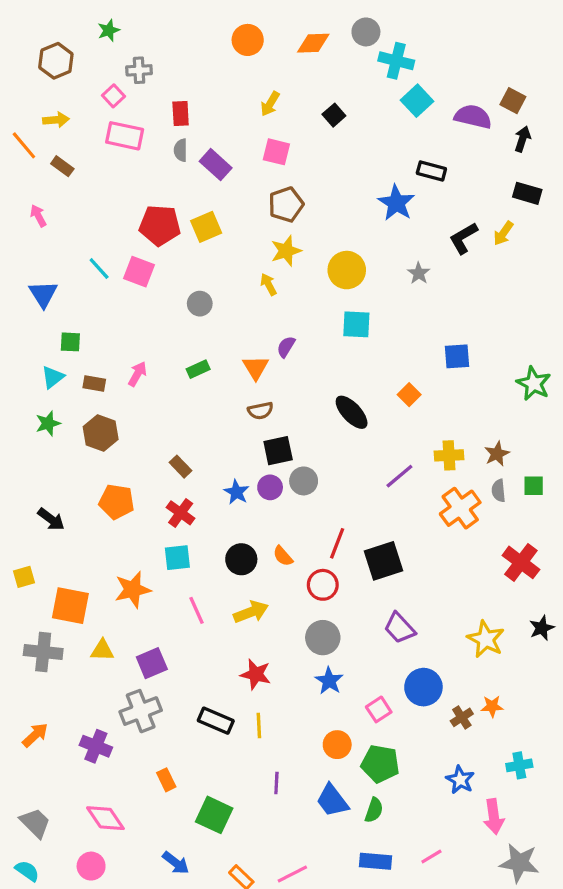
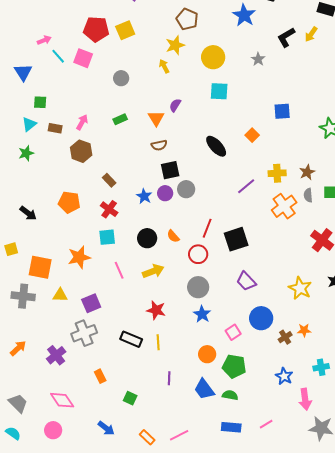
brown pentagon: (286, 205) -> (187, 19), moved, turned -30
pink arrow: (38, 216) -> (44, 40), moved, turned 96
brown hexagon: (101, 433) -> (81, 151), moved
purple cross: (96, 746) -> (56, 355), turned 30
green semicircle: (374, 810) -> (230, 395), turned -98
green square: (214, 815) -> (130, 398), size x0.6

